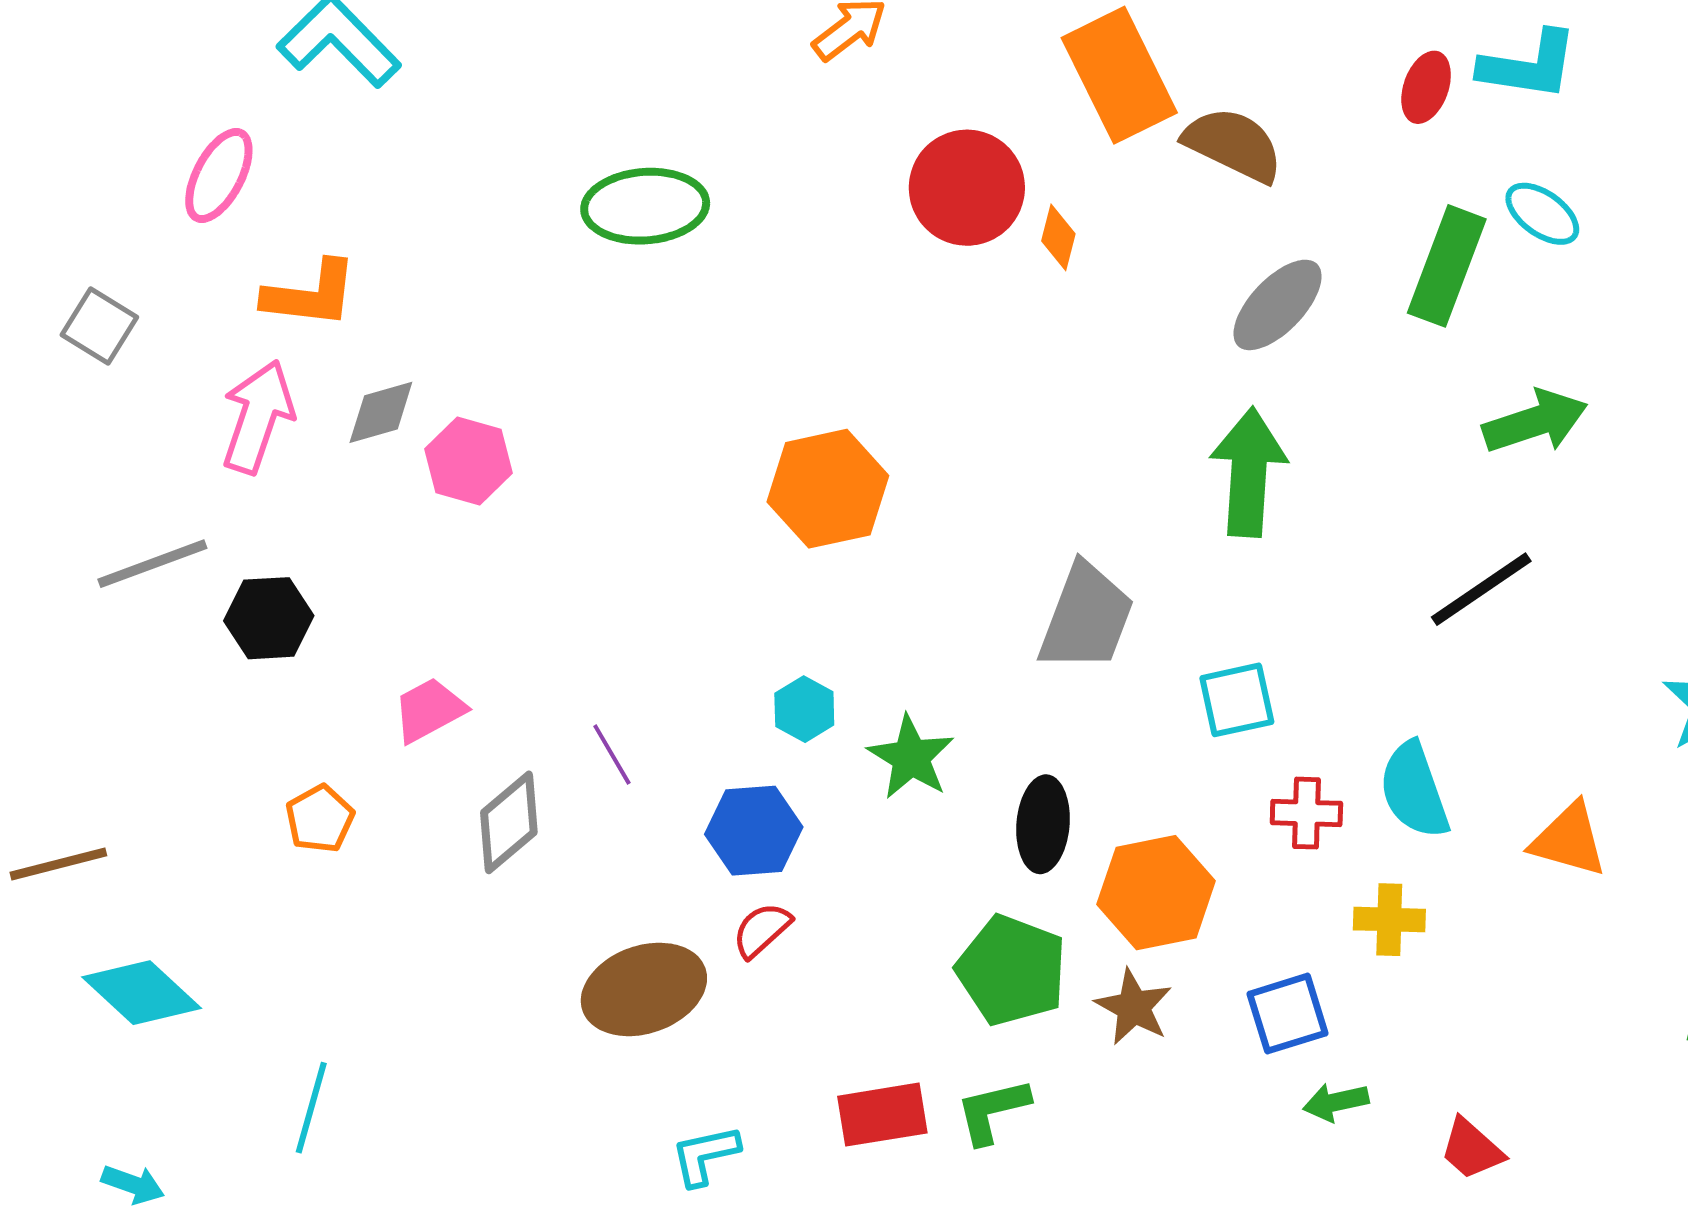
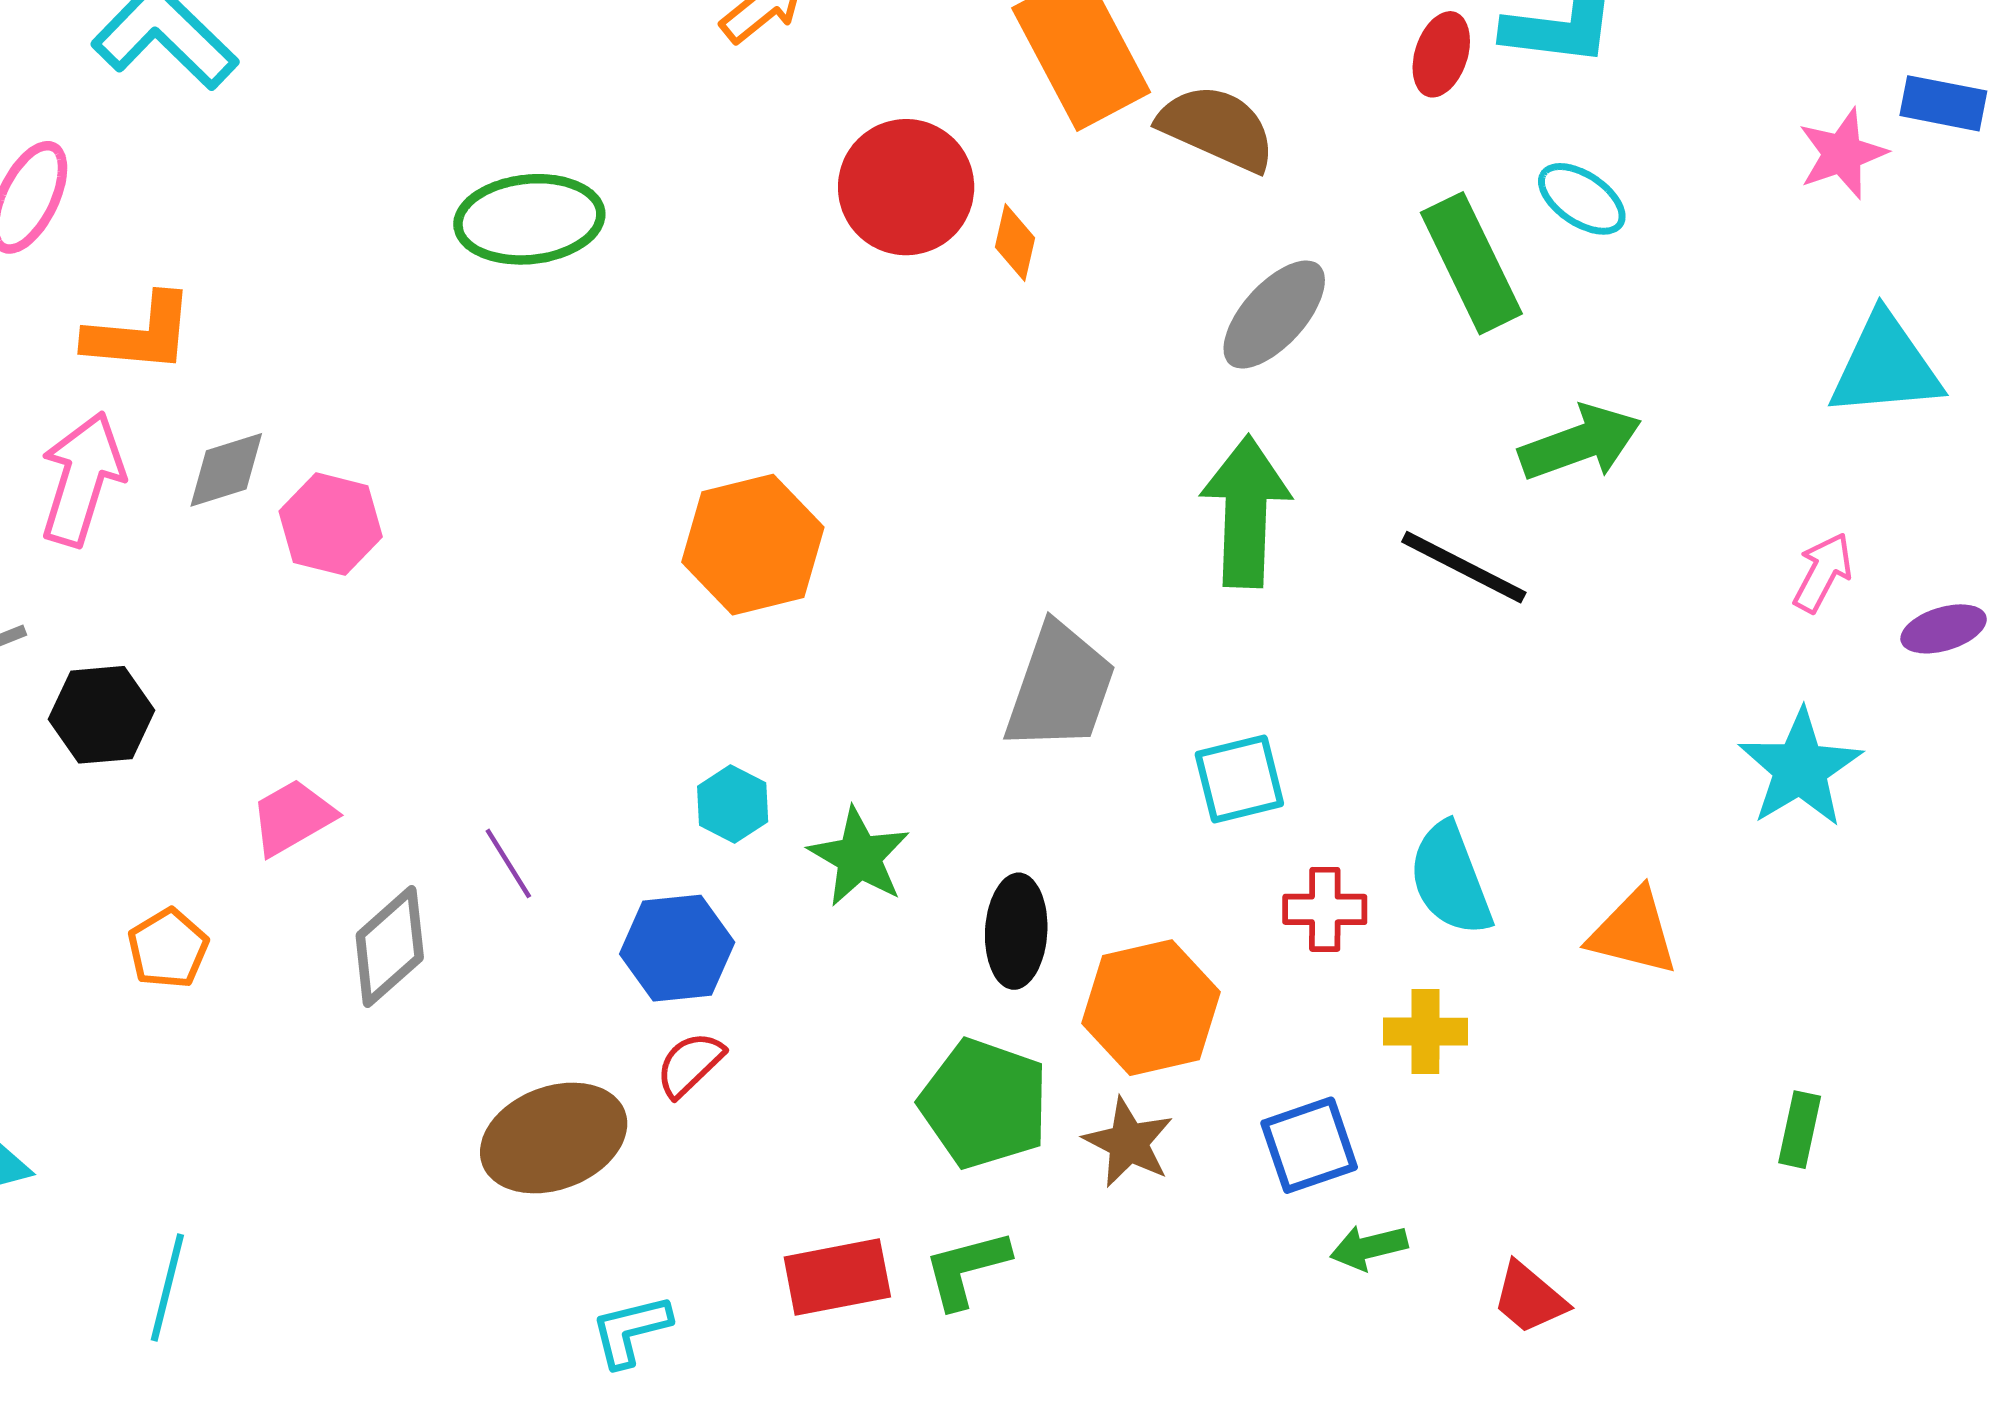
green rectangle: (1447, 266) -> (1471, 263), turned -45
black line: (1481, 589) -> (1464, 567), moved, turned 63

